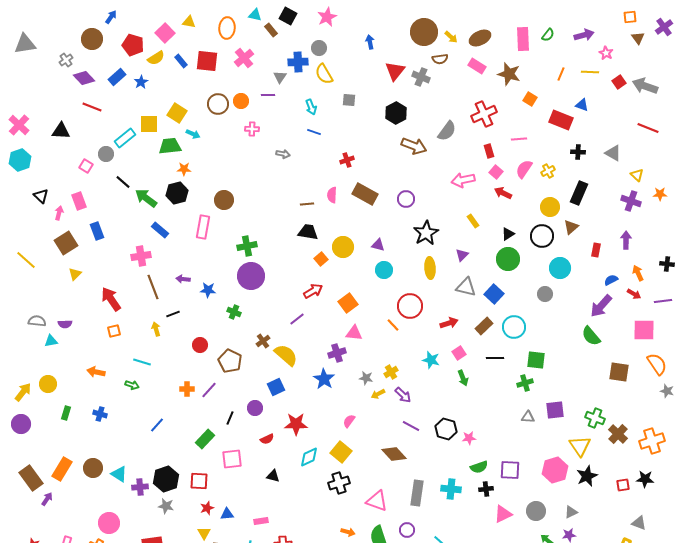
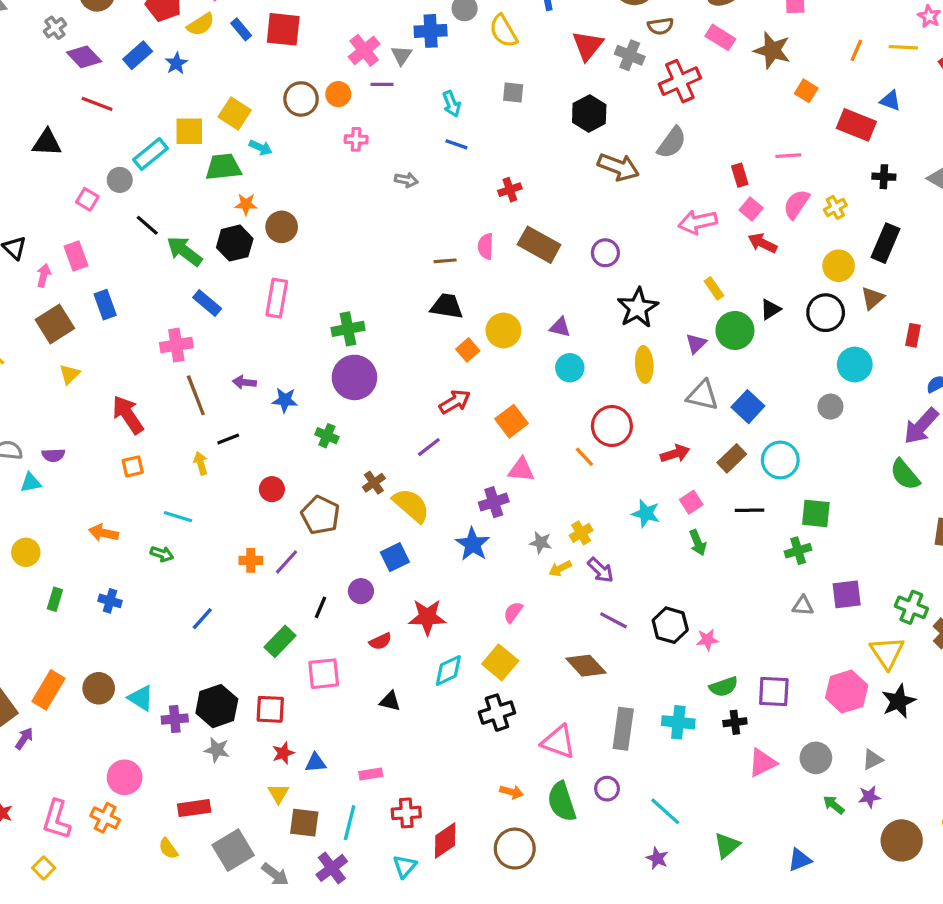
pink cross: (244, 58) -> (364, 50), moved
yellow semicircle: (324, 74) -> (503, 31), moved
red cross: (484, 114) -> (680, 81), moved
brown circle: (224, 200) -> (282, 227), moved
green circle: (508, 259) -> (735, 330), moved

